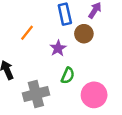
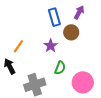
orange line: (27, 33) -> (18, 46), moved

